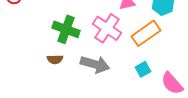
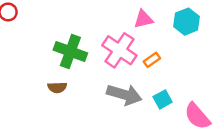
orange rectangle: (146, 33) -> (152, 60), moved, size x0.5
gray arrow: (95, 64) -> (124, 95), moved

